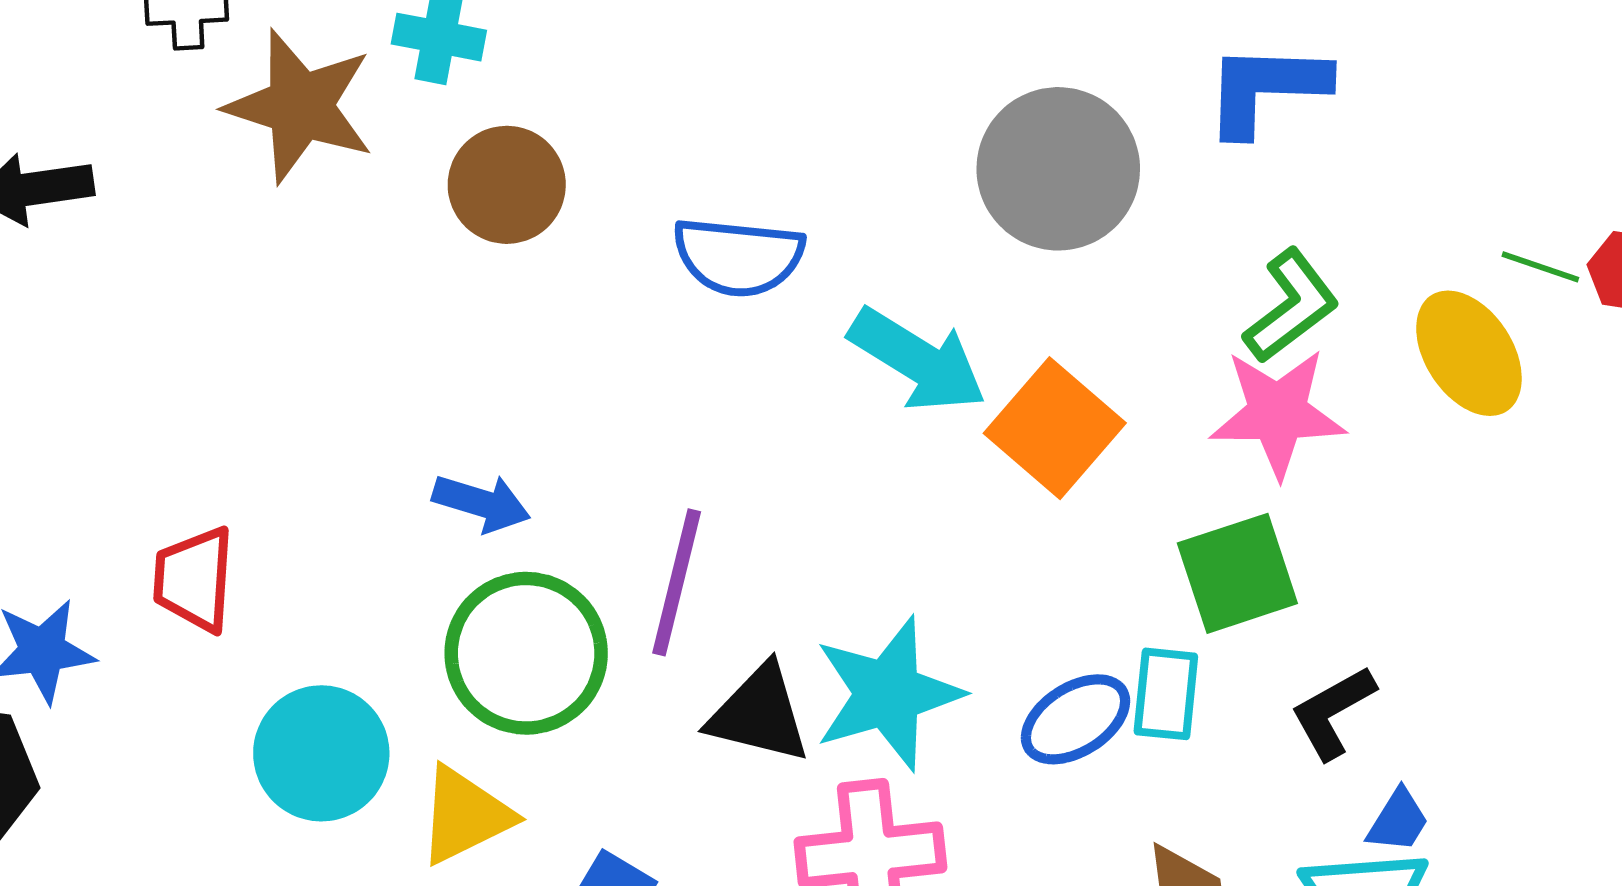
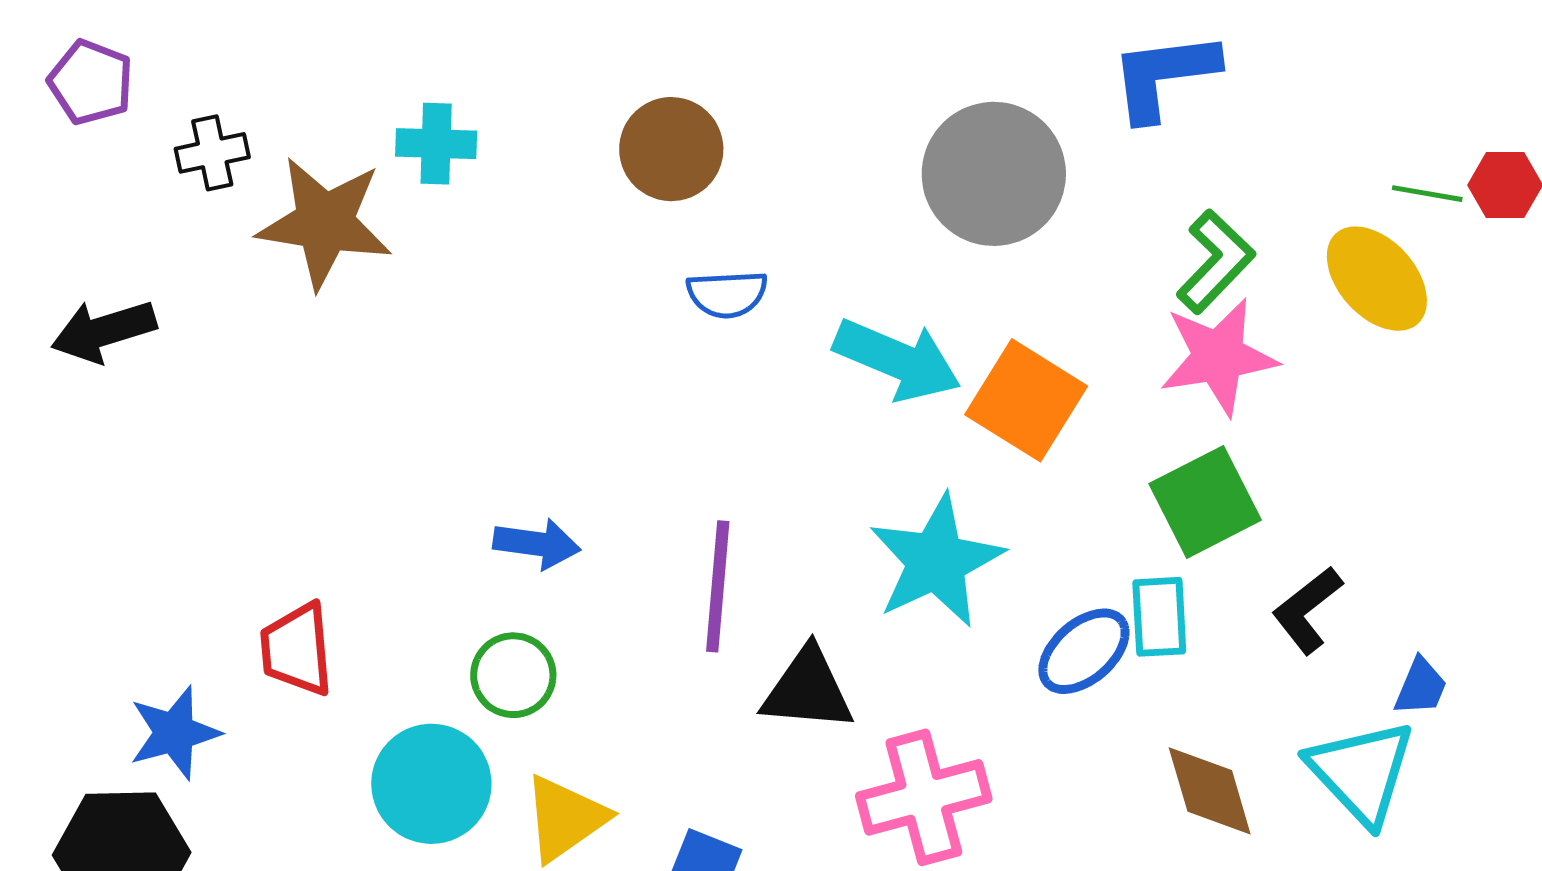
brown circle: (507, 185) -> (671, 149), moved
blue semicircle: (738, 257) -> (727, 294), size x0.7
green circle: (526, 653) -> (513, 675), moved, size x0.6
cyan star: (888, 694) -> (936, 561), moved
blue trapezoid: (1398, 821) -> (1421, 687), moved

